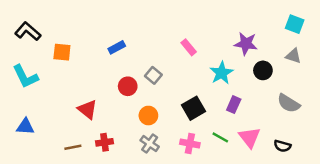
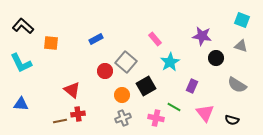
cyan star: (222, 73) -> (170, 62), moved
gray square: (153, 75) -> (126, 62), size x1.5
black square: (194, 108) -> (146, 86), moved
green line: (220, 137) -> (174, 107), moved
red cross: (105, 142) -> (78, 114), moved
gray cross: (150, 144) -> (123, 118), turned 35

